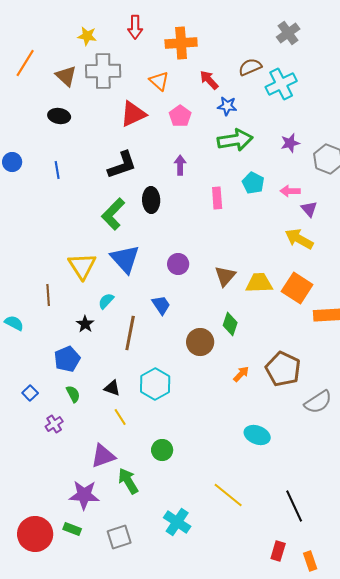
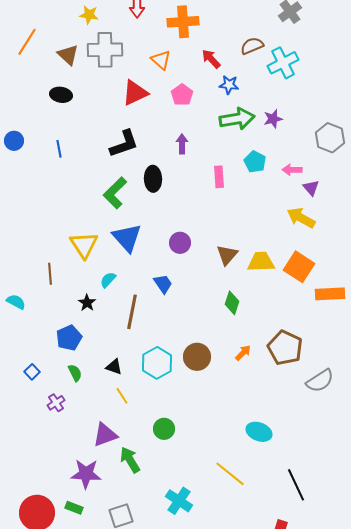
purple star: (290, 143) -> (273, 119), moved
brown circle: (200, 342) -> (197, 357), moved
cyan ellipse: (257, 435) -> (259, 432), moved

